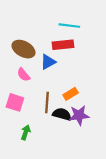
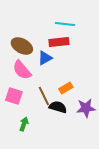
pink semicircle: (24, 75) -> (22, 70), size x1.5
brown line: (47, 102) -> (44, 96), turned -30
purple star: (79, 115) -> (86, 108), moved

